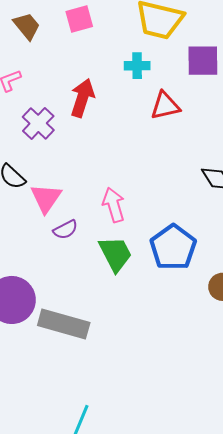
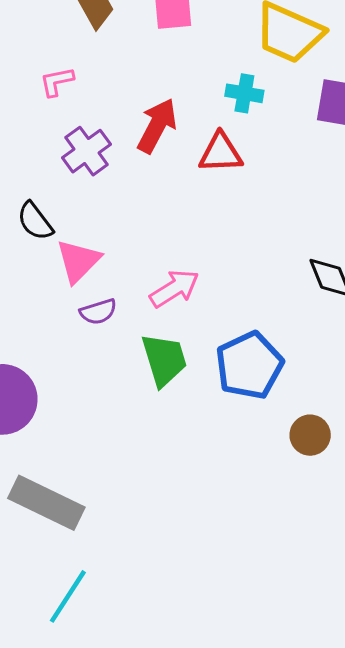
red triangle: (165, 106) -> (221, 153), moved
pink arrow: (114, 205) -> (174, 288), turned 64
gray rectangle: (64, 324) -> (46, 503), moved

